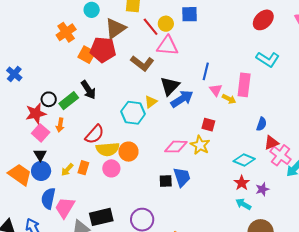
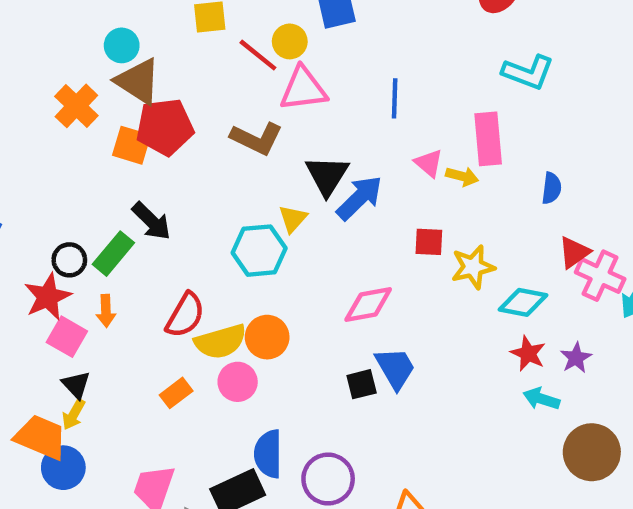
brown triangle: (115, 28) -> (138, 81), moved, turned -40
blue line: (206, 71) -> (395, 98), moved
blue semicircle: (262, 124) -> (552, 188), moved
yellow star: (200, 145) -> (473, 267), moved, turned -30
orange rectangle: (83, 168) -> (176, 393), turned 48
yellow arrow: (67, 170) -> (74, 414), moved
blue circle: (41, 171) -> (63, 468), moved
blue semicircle: (48, 198) -> (268, 454), moved

